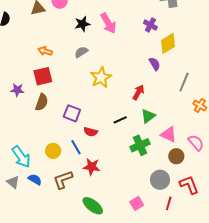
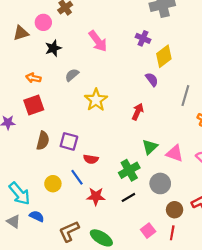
black star: (82, 24) -> (53, 48), moved
brown semicircle: (42, 102) -> (43, 141), moved
green triangle: (148, 116) -> (150, 147), moved
black line: (120, 120) -> (128, 197), moved
green cross: (140, 145) -> (129, 170), moved
brown circle: (176, 156) -> (175, 210), moved
brown L-shape: (63, 180) -> (69, 231), moved
gray circle: (160, 180) -> (160, 183), moved
red line: (169, 203) -> (172, 233), moved

